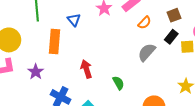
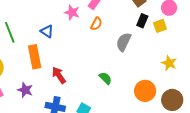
orange semicircle: (144, 23) -> (96, 24), moved
red arrow: (86, 69) -> (59, 75), moved

